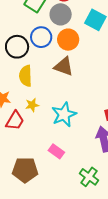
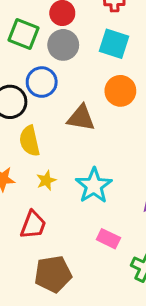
orange circle: (68, 40) -> (120, 91), moved
red trapezoid: (15, 121) -> (33, 225), moved
pink rectangle: (56, 151) -> (108, 239), moved

